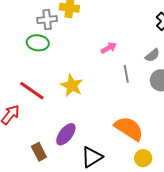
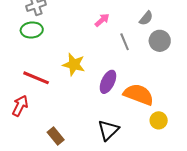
purple ellipse: (66, 134) -> (108, 82), moved

